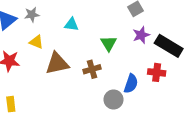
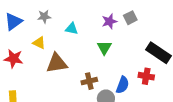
gray star: (32, 15) -> (44, 17), moved
purple star: (141, 35) -> (109, 21), moved
brown cross: (92, 69) -> (89, 81), moved

